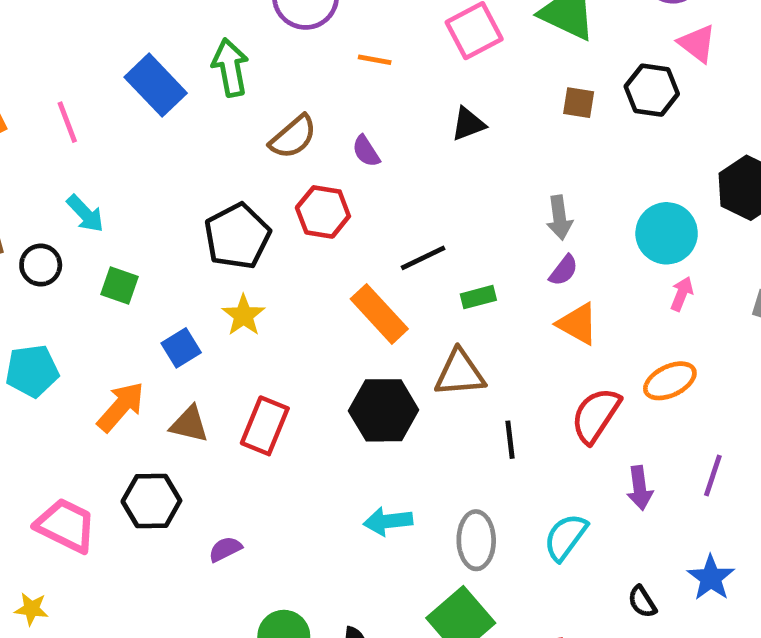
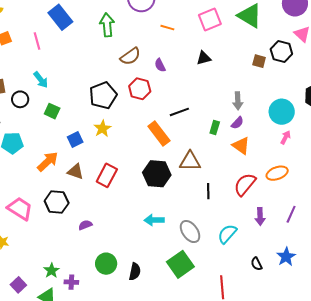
blue rectangle: (156, 85) -> (60, 17), moved
brown square: (579, 103) -> (259, 61), moved
green rectangle: (478, 297) -> (215, 127), moved, turned -64
gray ellipse: (476, 540) -> (190, 232), turned -40

